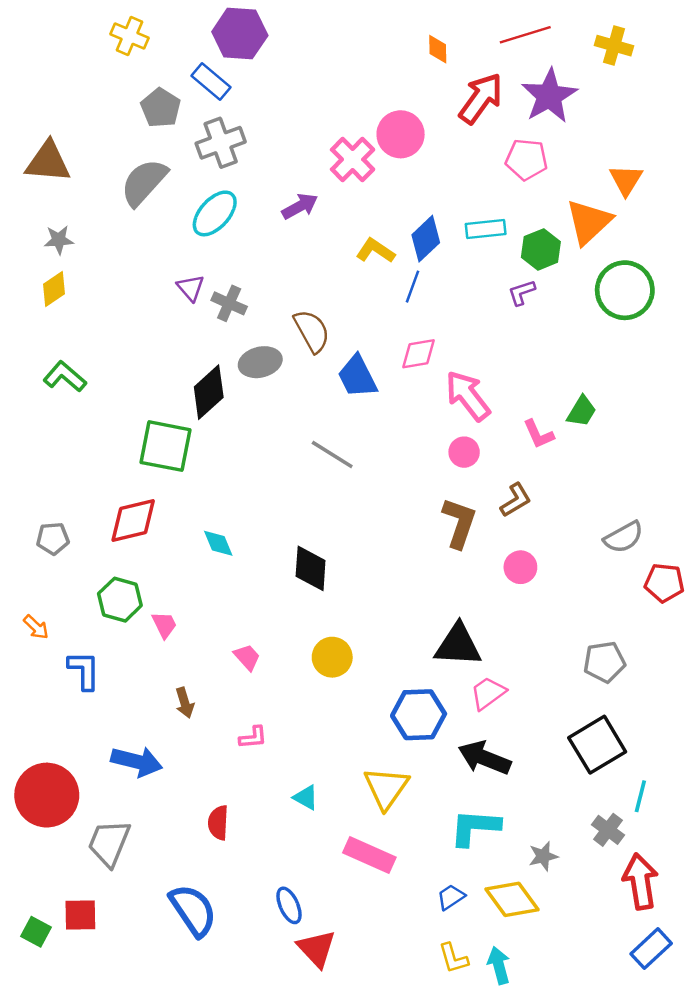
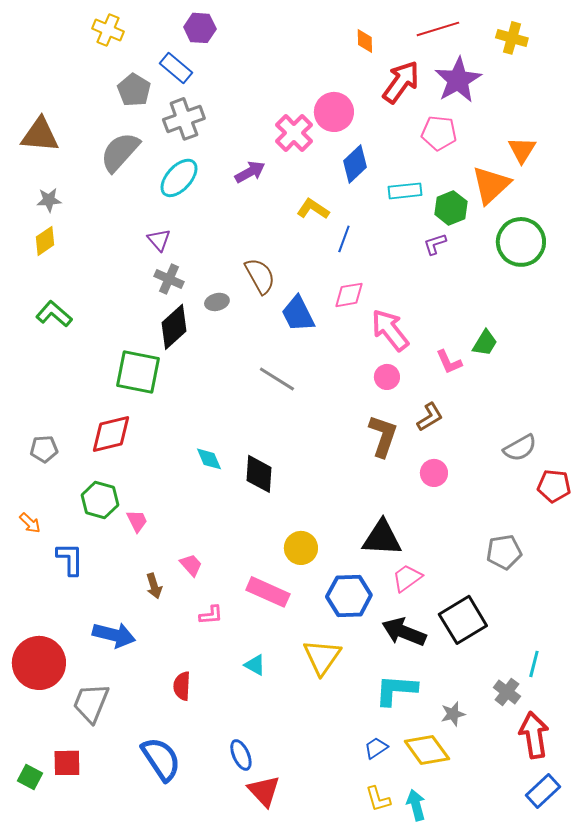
purple hexagon: (240, 34) -> (200, 28), size x0.7
blue diamond: (426, 239) -> (355, 164), moved
gray cross: (229, 303) -> (169, 279), moved
gray ellipse: (260, 362) -> (217, 302), size x0.7
cyan diamond: (218, 543) -> (209, 459), moved
pink trapezoid: (247, 657) -> (191, 565), moved
yellow circle: (332, 657) -> (301, 548), moved
black square: (597, 745) -> (463, 620), moved
pink rectangle: (369, 855) -> (268, 592), moved

